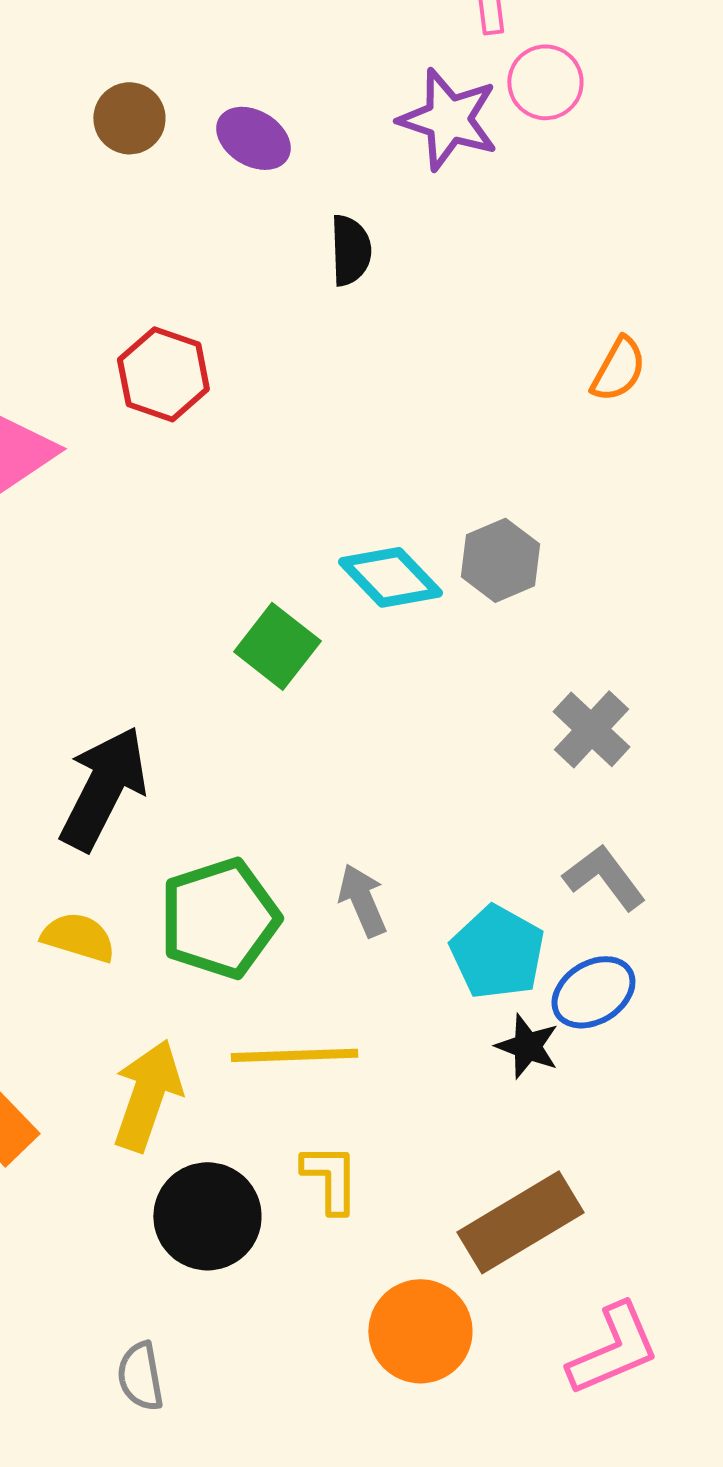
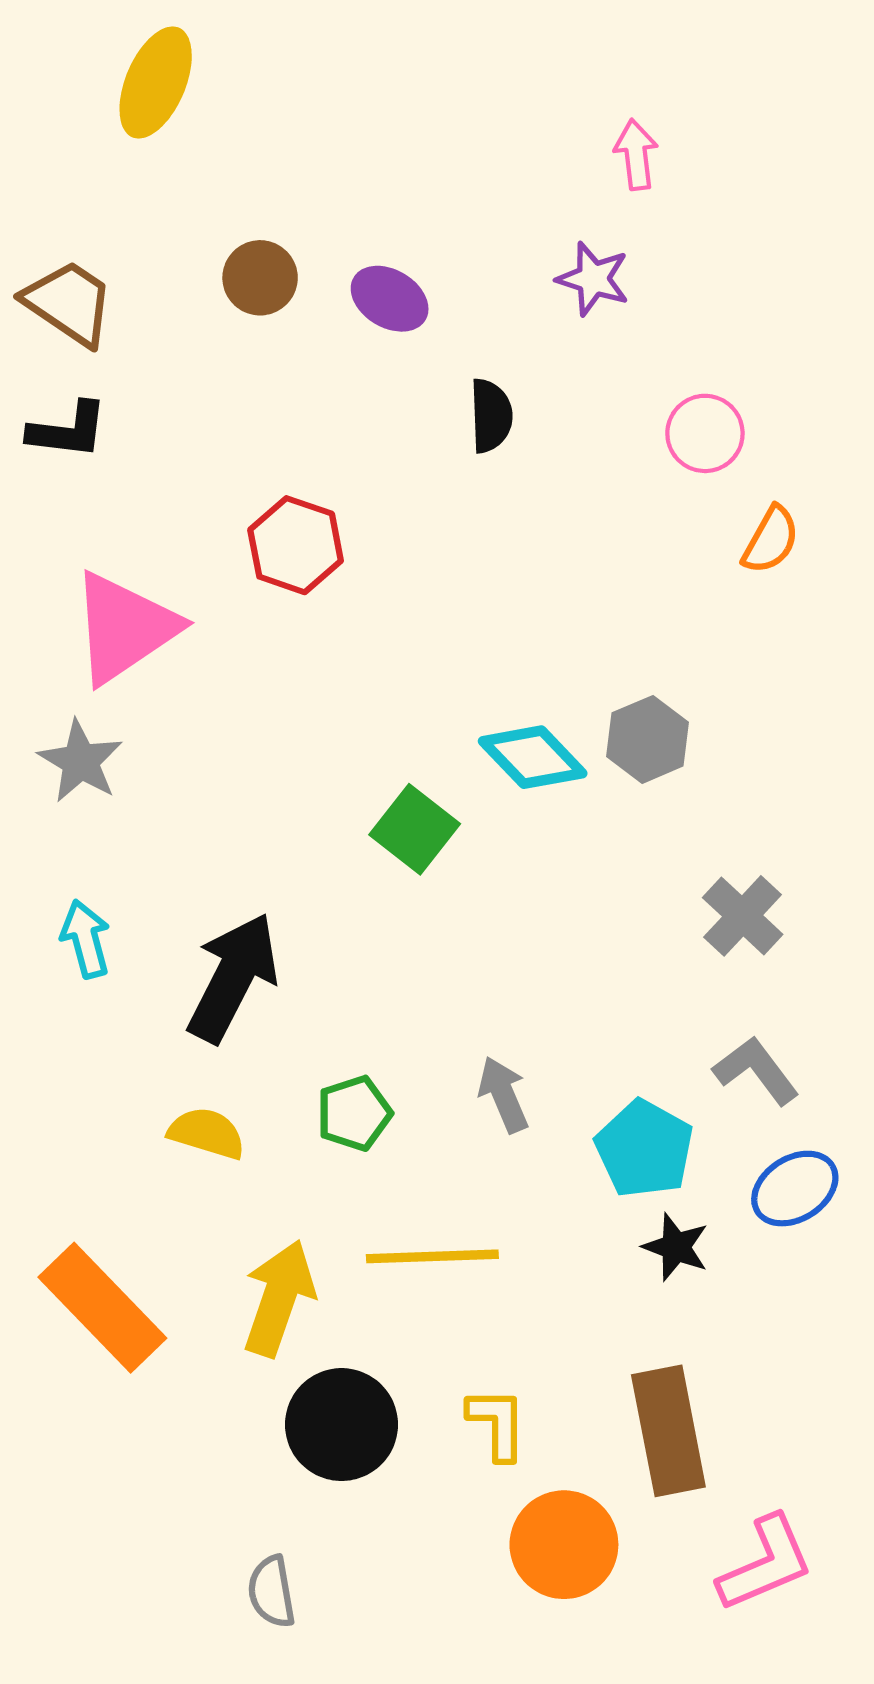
pink circle: (545, 82) -> (705, 433), moved
purple star: (448, 119) -> (593, 279), size x0.7
green pentagon: (219, 918) -> (354, 1113), size x0.6
blue ellipse: (593, 992) -> (795, 1189), moved
yellow L-shape: (330, 1178) -> (497, 1424), moved
brown rectangle: (520, 1222) -> (668, 1431), turned -70

